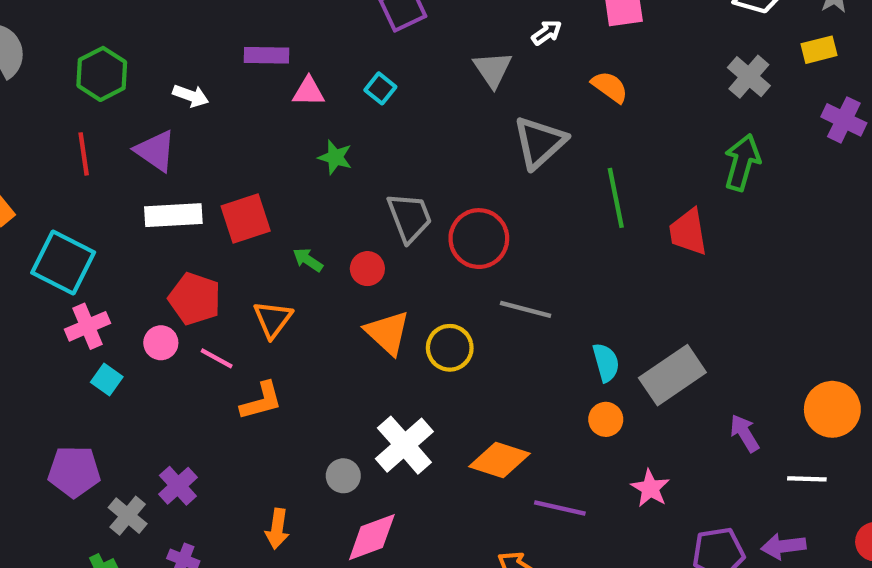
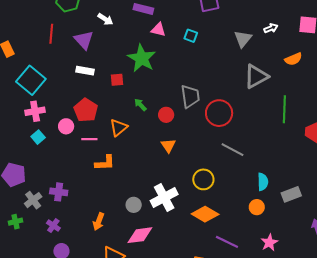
orange semicircle: (610, 87) -> (293, 59), turned 108
cyan square: (380, 88) -> (191, 36), turned -32
green star: (335, 157) -> (142, 58), moved, size x1.8
white rectangle: (173, 215) -> (85, 71), size x0.7
red square: (246, 219) -> (117, 80), size x0.6
orange triangle: (387, 333) -> (168, 146), size x0.7
yellow circle: (450, 348) -> (203, 179), moved
pink line: (217, 358) -> (89, 139), turned -42
gray rectangle: (672, 375) -> (291, 194), size x0.7
purple cross: (178, 486) -> (59, 192), turned 36

